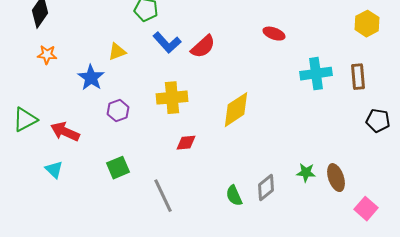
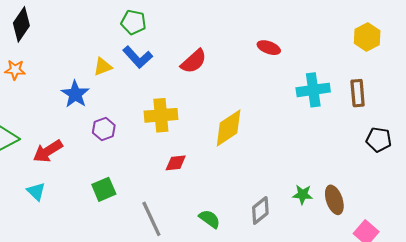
blue L-shape: (167, 43) -> (138, 57), moved
orange star: (47, 55) -> (15, 70), moved
red arrow: (65, 132) -> (48, 151), turned -56
green semicircle: (234, 196) -> (210, 219), moved, turned 150

